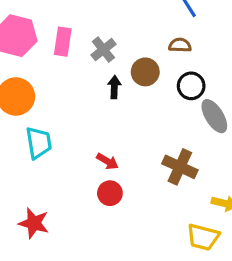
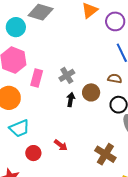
pink rectangle: (63, 42) -> (37, 78), moved
cyan trapezoid: (39, 143) -> (19, 128), turned 70
red circle: (110, 193) -> (33, 153), moved

